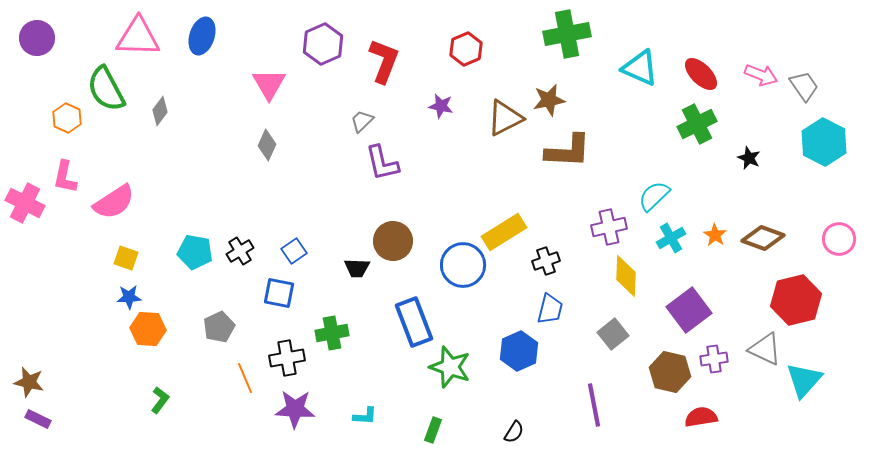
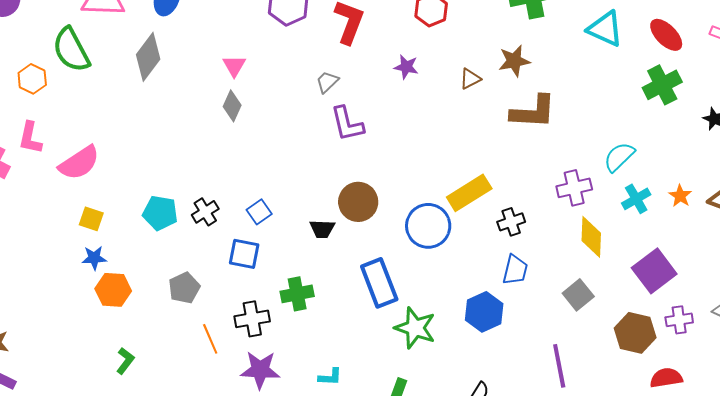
pink triangle: (269, 84) -> (234, 66), moved, size x0.7
gray diamond: (160, 111) -> (148, 57), moved, size x1.6
brown triangle: (505, 118) -> (470, 79), size x0.6

